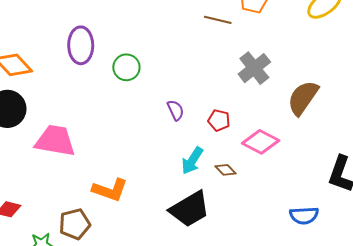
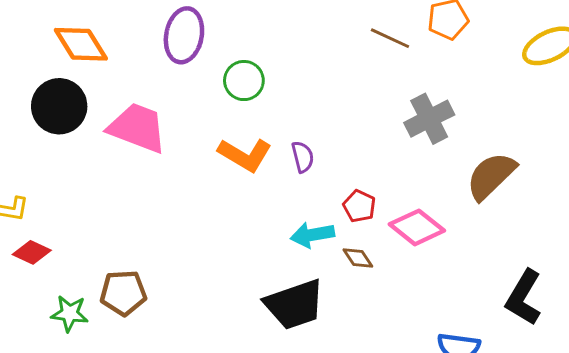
red pentagon: (219, 120) -> (359, 206), moved
pink trapezoid: (55, 141) -> (137, 128), moved
cyan arrow: (192, 161) -> (312, 235), turned 36
orange L-shape: (110, 190) -> (245, 155), moved

